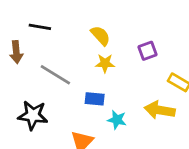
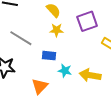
purple square: (147, 51) -> (87, 21), size x1.5
yellow arrow: (160, 110) -> (90, 75), moved

